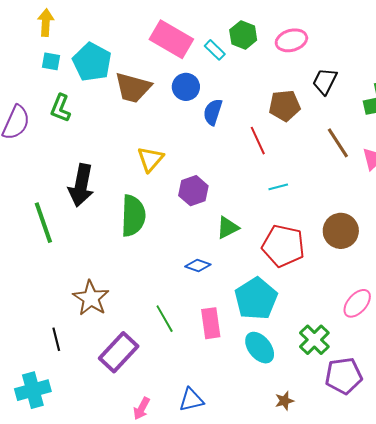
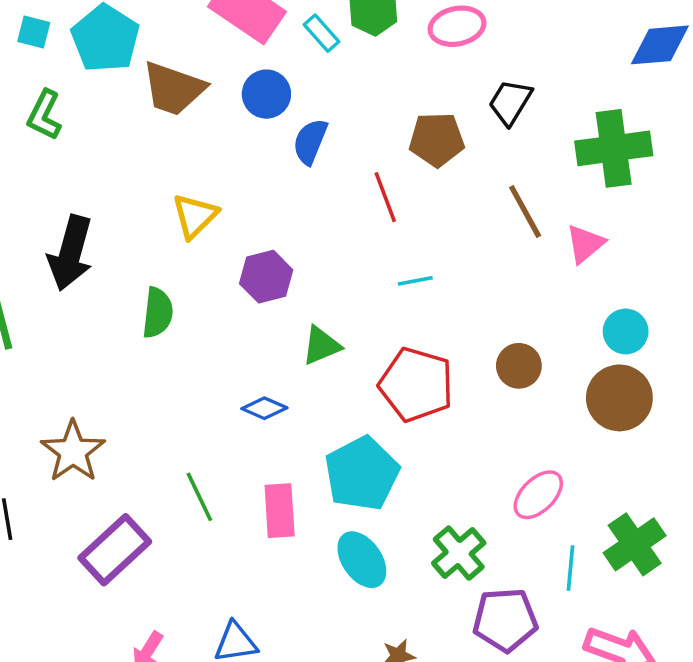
green semicircle: (133, 216) -> (158, 313), size x0.7
brown circle: (341, 231) -> (519, 366), size x0.7

